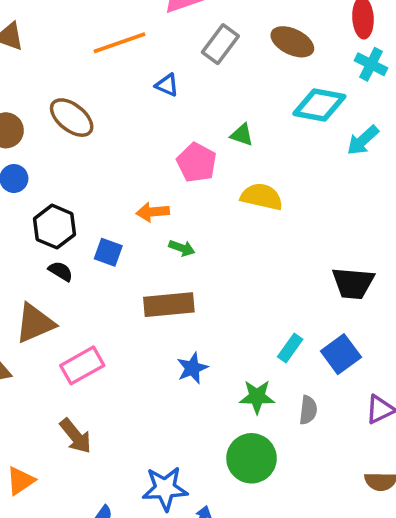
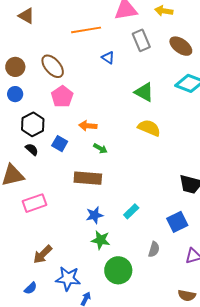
gray rectangle: (220, 44) -> (141, 40), turned -70
green triangle: (242, 135) -> (144, 92), size x1.5
pink pentagon: (197, 163) -> (62, 97), moved
cyan rectangle: (290, 348) -> (131, 211), moved
green star: (257, 397) -> (101, 240), moved
brown arrow: (76, 436) -> (43, 254), moved, turned 75

